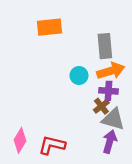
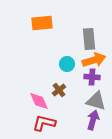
brown cross: (101, 106) -> (59, 90), moved
pink diamond: (20, 140) -> (39, 101), moved, turned -55

